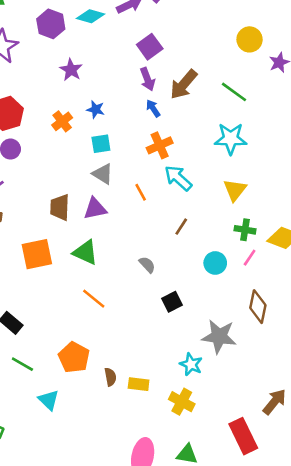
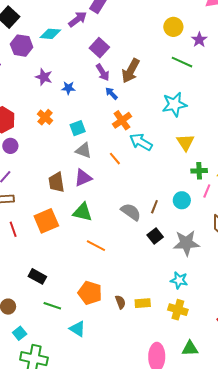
green line: (234, 92) -> (182, 62), moved
blue star: (96, 109) -> (68, 88), moved
brown line: (181, 227) -> (154, 207), moved
gray semicircle: (147, 265) -> (131, 212), size x1.5
gray star: (219, 336) -> (186, 243), moved

